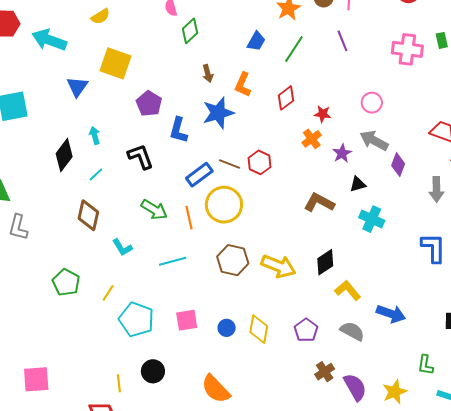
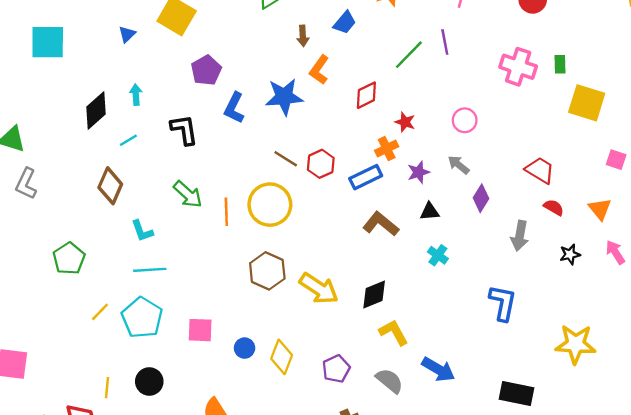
green line: (294, 49) -> (409, 55), moved
brown arrow: (208, 74) -> (303, 36), moved
blue triangle: (77, 87) -> (127, 34), size x0.7
gray arrow: (374, 141) -> (459, 165), size x0.7
blue rectangle: (199, 175) -> (366, 177), moved
cyan cross: (372, 219) -> (438, 255), size x0.7
cyan line: (173, 261) -> (150, 270), moved
yellow line: (108, 293) -> (100, 312), moved

